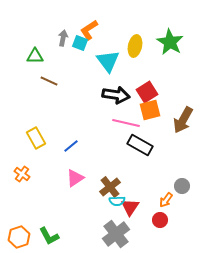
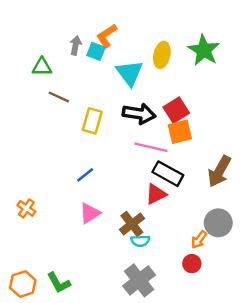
brown arrow: (183, 120) -> (219, 171), moved
yellow rectangle: (36, 138) -> (92, 121), moved, turned 45
gray circle: (182, 186) -> (218, 223), size x1.5
red triangle: (130, 207) -> (156, 194), moved, turned 30

